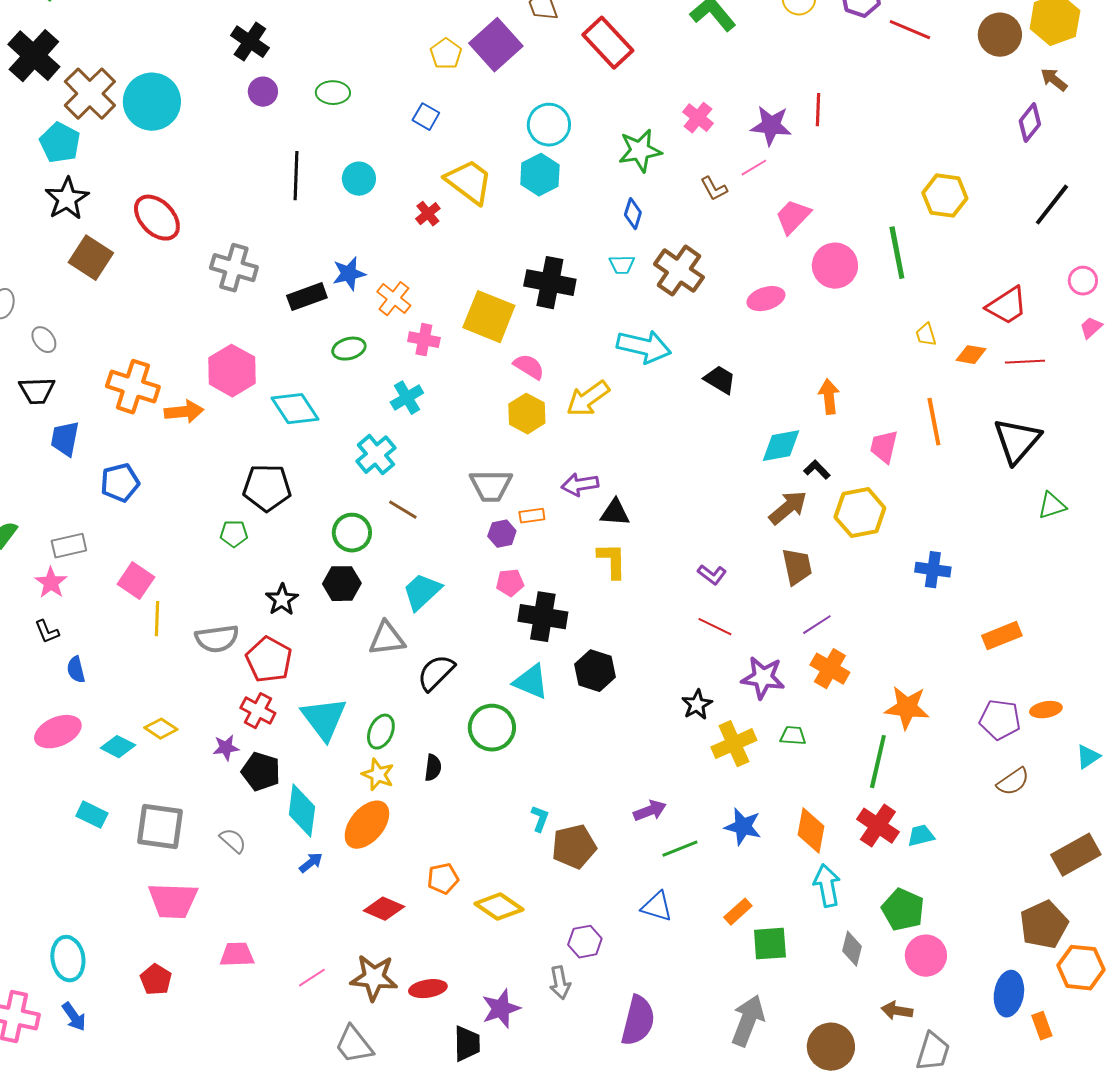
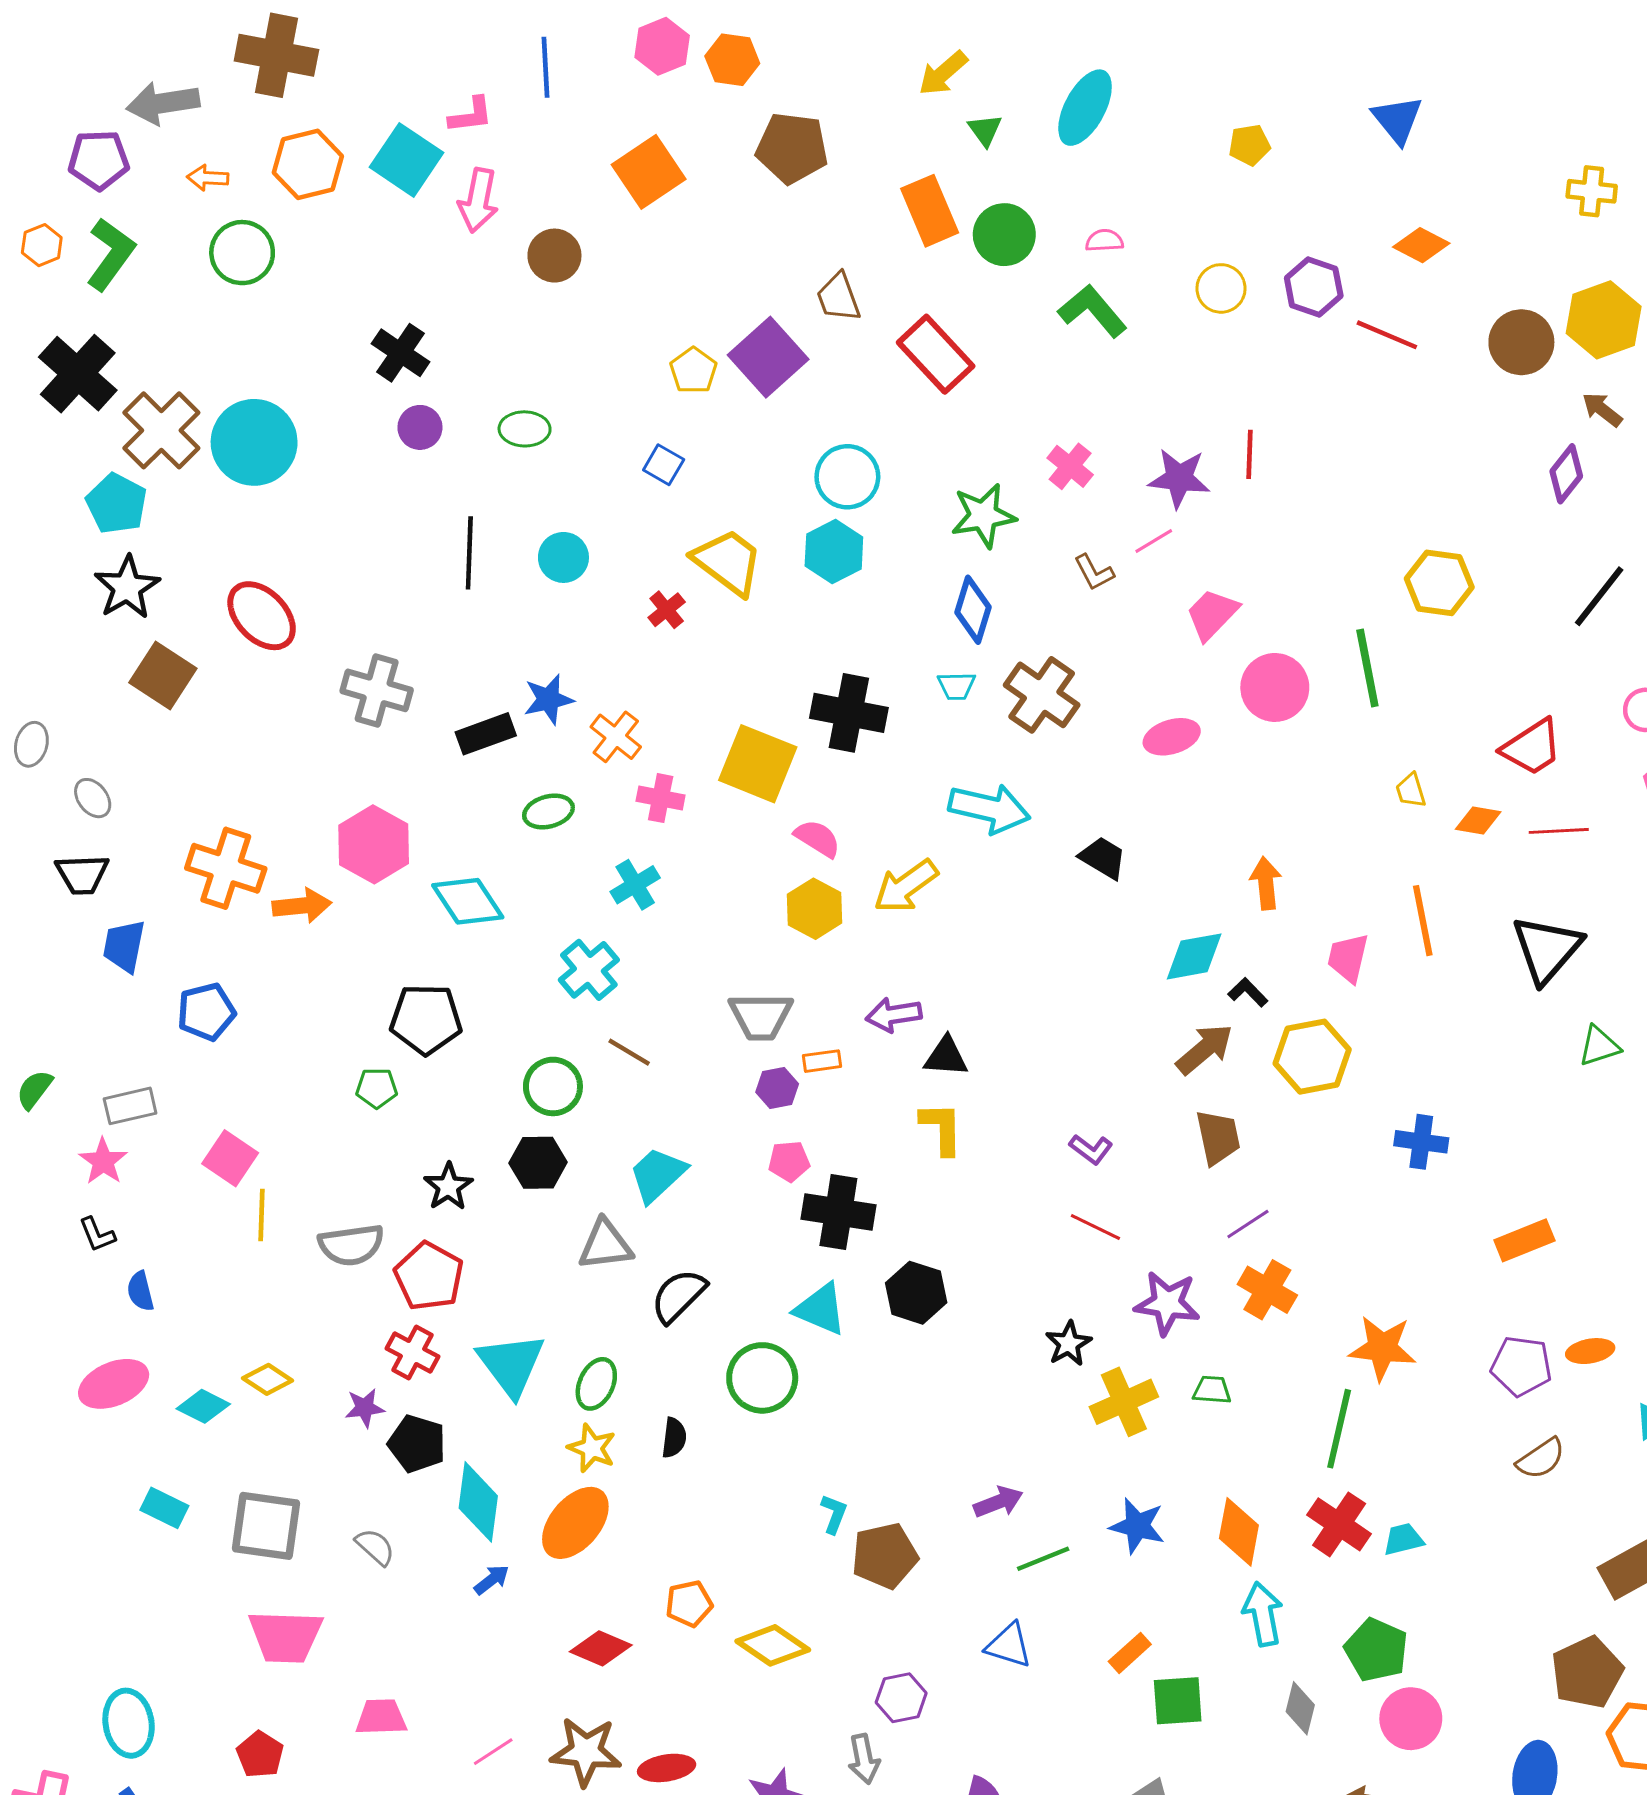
blue diamond: (633, 214) -> (973, 610), size x1.4

